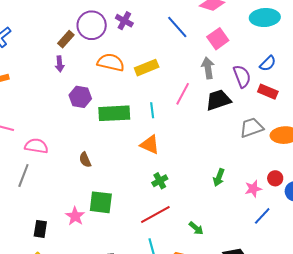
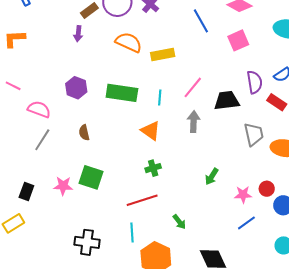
gray arrow: (208, 68) -> (194, 122), moved
purple hexagon: (80, 97) -> (76, 88), moved
gray trapezoid: (252, 128) -> (254, 134), turned 85
gray line: (23, 175) -> (42, 140), moved
pink star: (75, 216) -> (63, 186), turned 30

